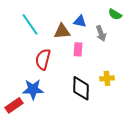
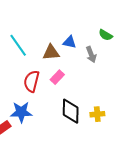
pink rectangle: (78, 49) -> (57, 77), moved, turned 40
yellow cross: (107, 78) -> (97, 114), moved

